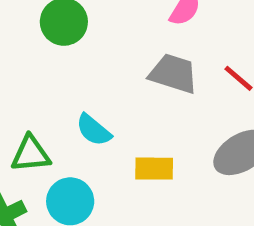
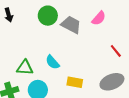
gray trapezoid: (173, 74) -> (71, 25), moved

